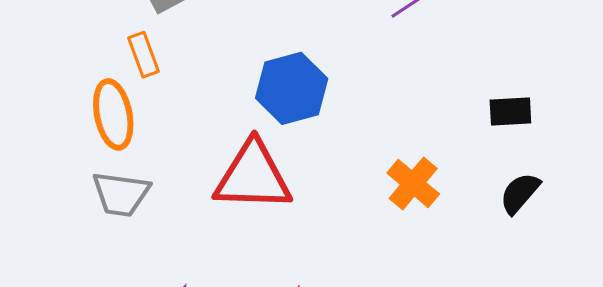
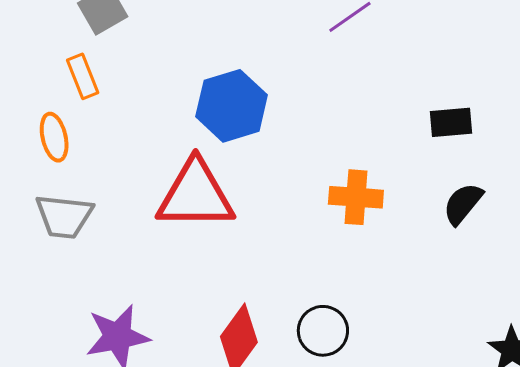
orange ellipse: (113, 114) -> (54, 137), size x0.7
orange cross: (413, 183) -> (356, 197), turned -34

